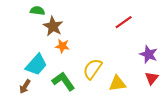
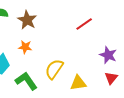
brown star: (53, 26) -> (27, 20), moved

